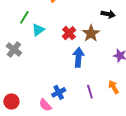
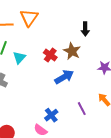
black arrow: (108, 14) -> (85, 29), turned 88
blue arrow: (78, 57) -> (64, 77), turned 66

